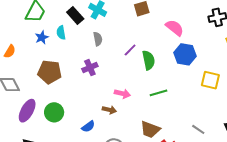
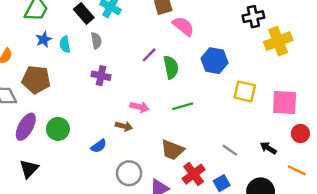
pink semicircle: (175, 28) -> (183, 26), moved
cyan semicircle: (61, 33) -> (65, 44), moved
gray semicircle: (98, 39) -> (96, 41), moved
purple cross: (90, 68) -> (101, 76), turned 35
brown pentagon: (50, 72) -> (36, 80), moved

